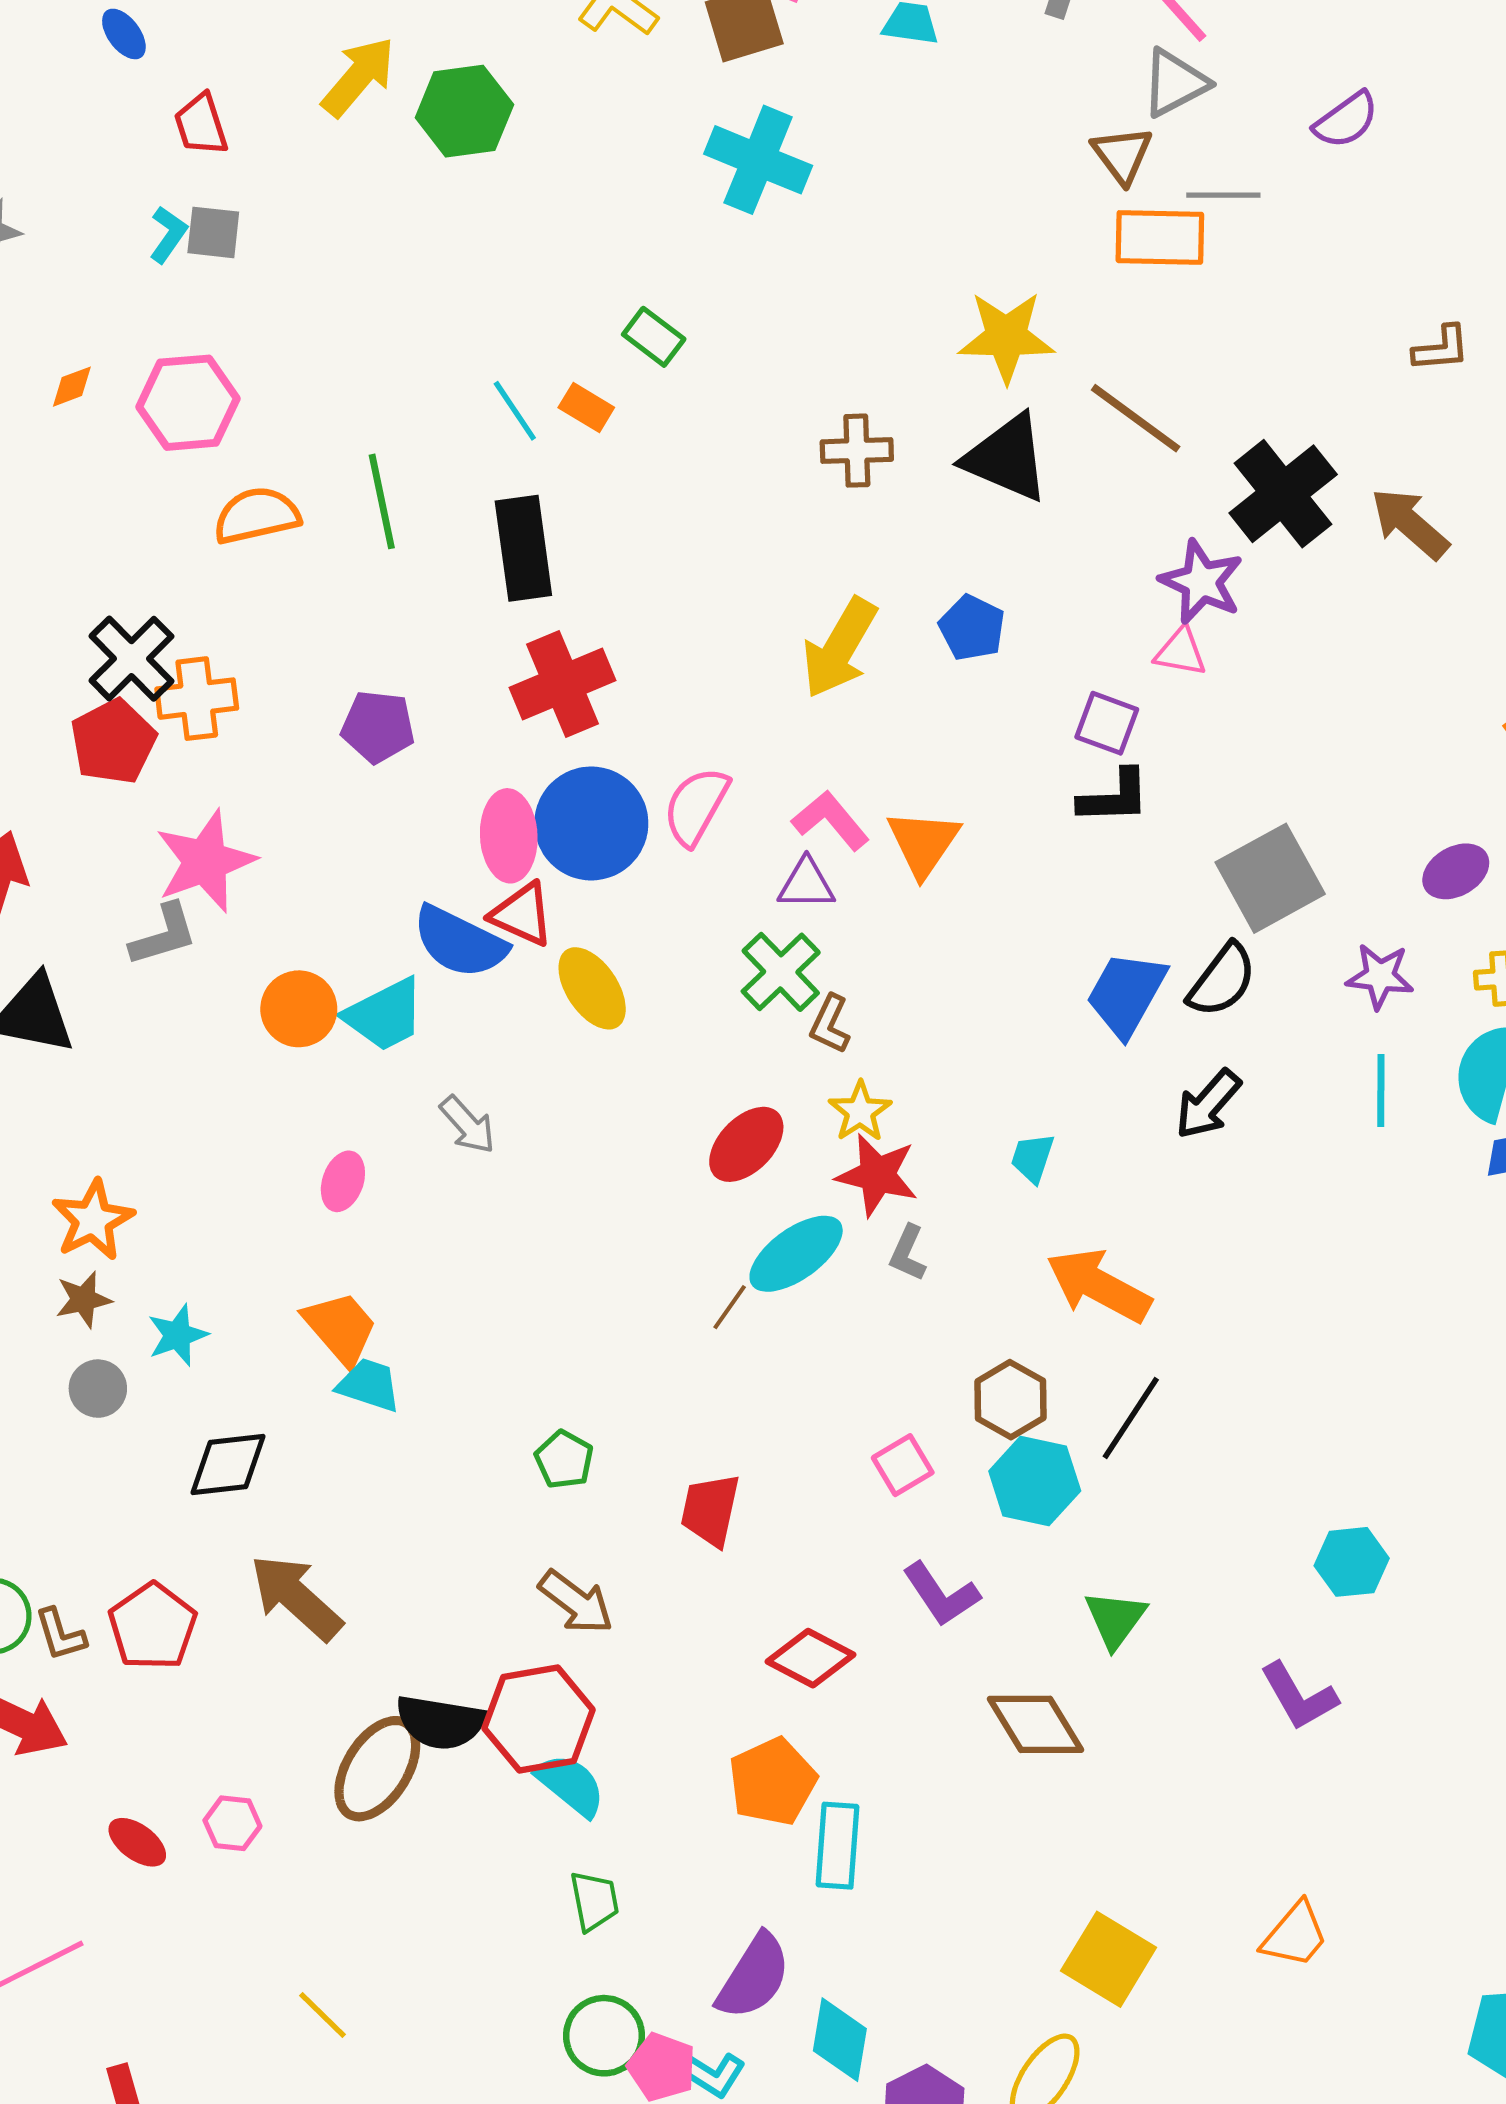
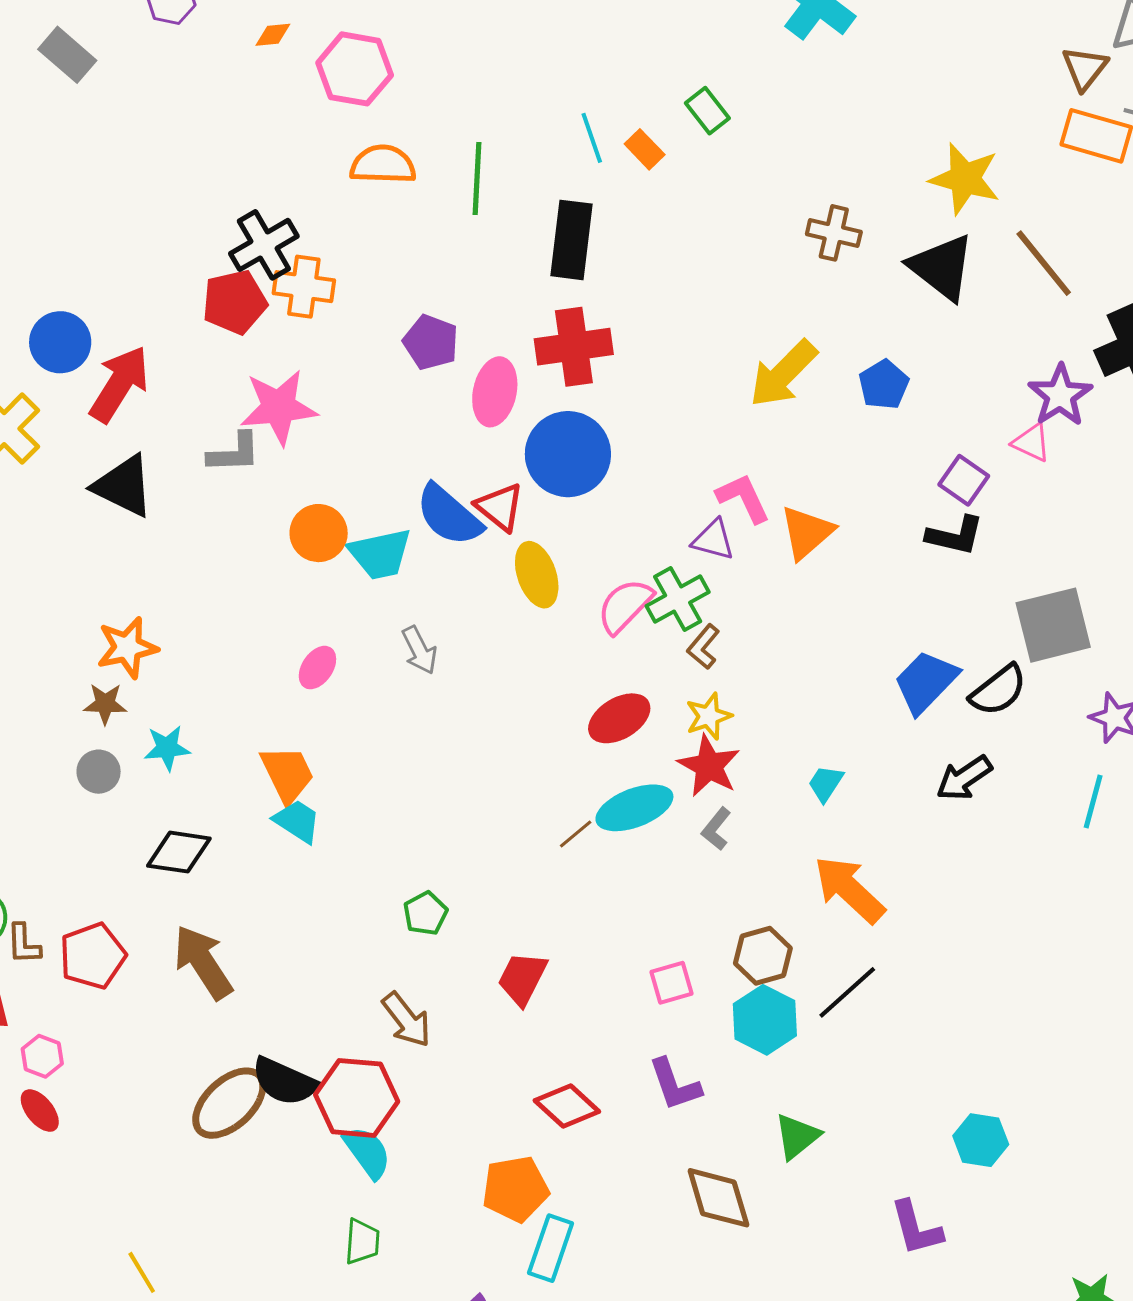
pink semicircle: (696, 806) -> (625, 606), moved
pink ellipse: (509, 836) -> (495, 392), moved
pink hexagon: (232, 1823) -> (42, 1056), moved

